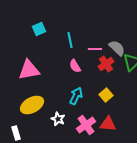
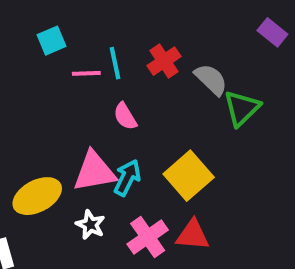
pink line: (95, 49) -> (86, 73), moved
red cross: (106, 64) -> (164, 61), moved
pink triangle: (29, 70) -> (94, 172), moved
yellow square: (106, 95) -> (189, 176), size x1.6

